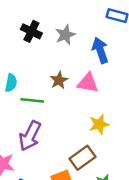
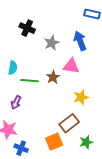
gray star: (65, 35) -> (52, 43), moved
brown star: (59, 80) -> (53, 77), moved
purple arrow: (30, 136) -> (16, 102), moved, size x0.6

